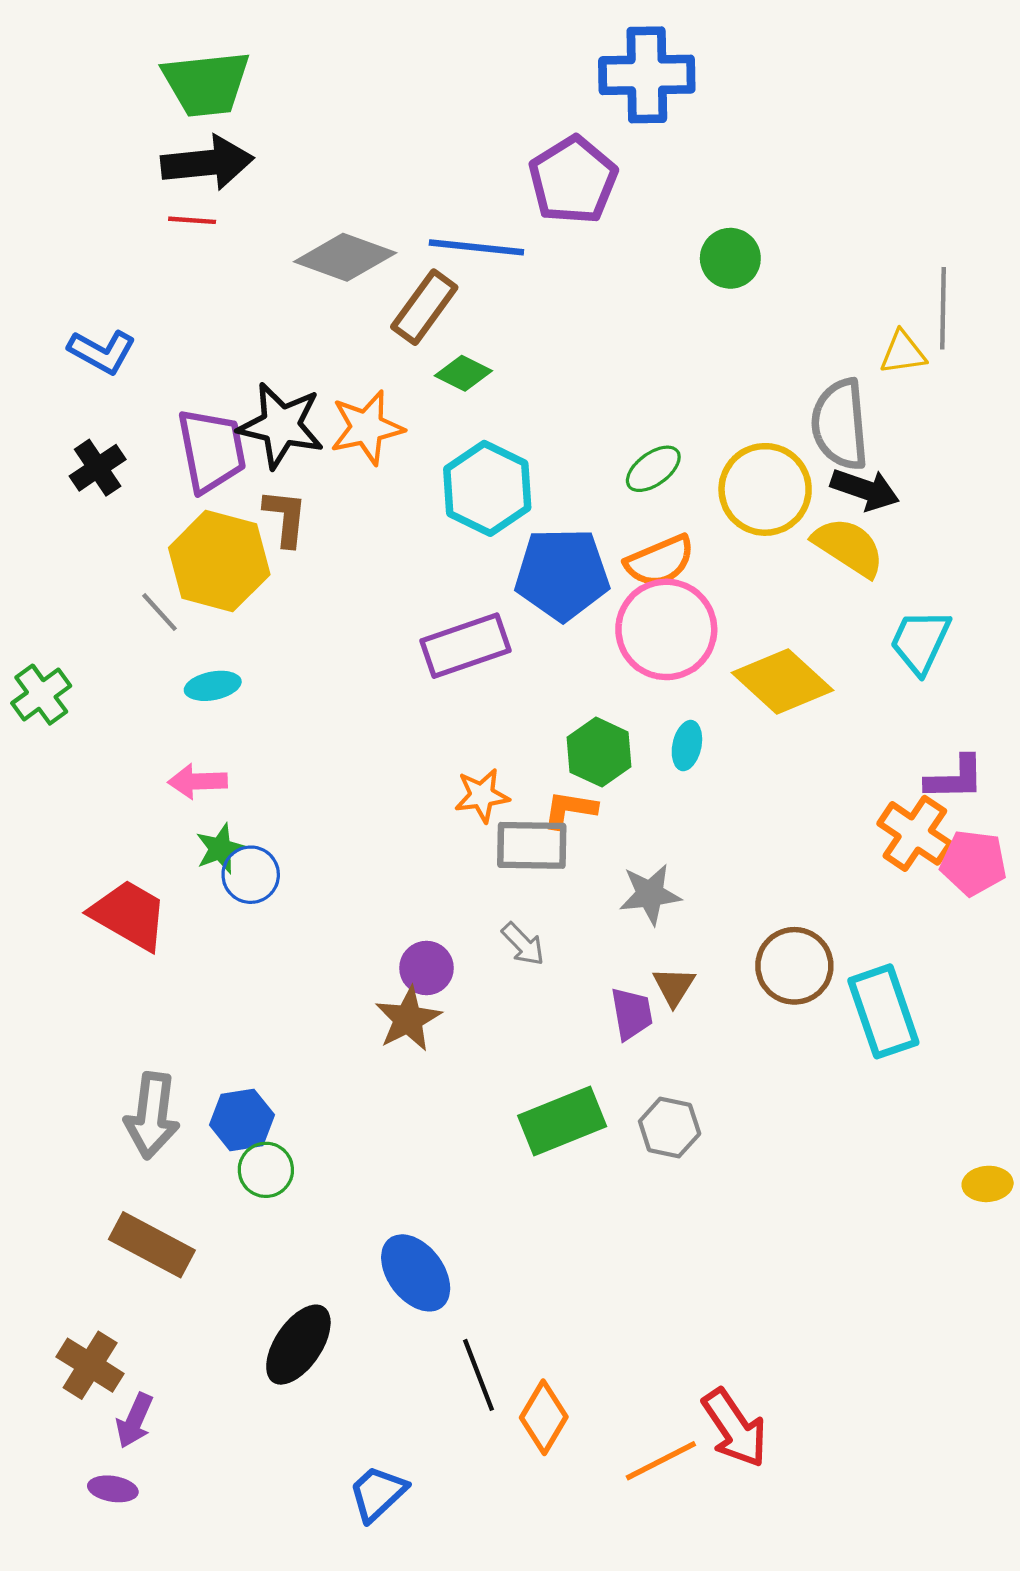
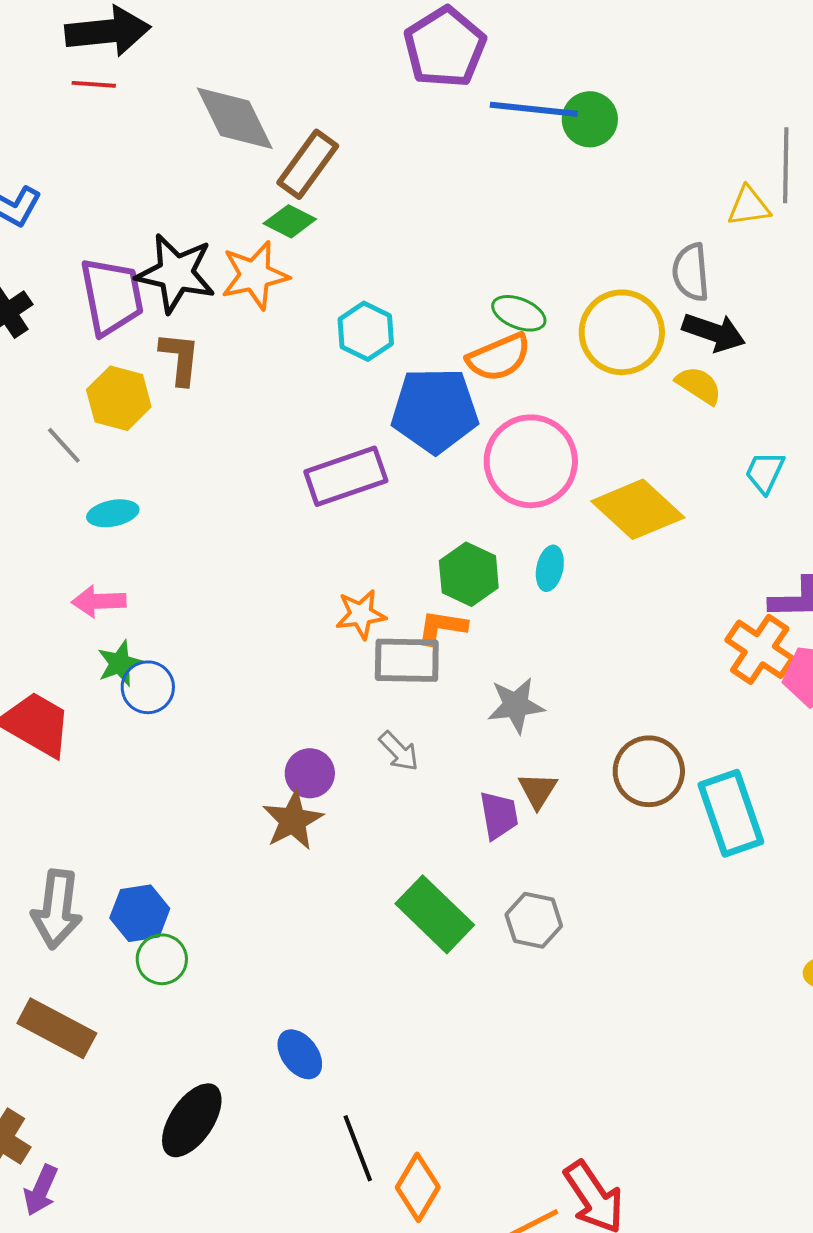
blue line: (476, 247) -> (534, 109), moved
gray diamond: (345, 257) -> (235, 118), turned 44
green diamond: (463, 373) -> (290, 221), moved
gray semicircle: (840, 424) -> (691, 272), size x0.7
green ellipse: (653, 469) -> (519, 313), turned 58
cyan hexagon: (487, 488) -> (366, 331), size x0.7
yellow semicircle: (849, 547) -> (699, 385), size x0.7
yellow hexagon: (219, 561) -> (119, 398), size x0.7
orange semicircle: (660, 561) -> (499, 357), moved
cyan trapezoid: (920, 641) -> (765, 472), size x0.7
green rectangle: (562, 1121) -> (435, 914), turned 66
blue ellipse: (416, 1273) -> (300, 1054), size x0.7

